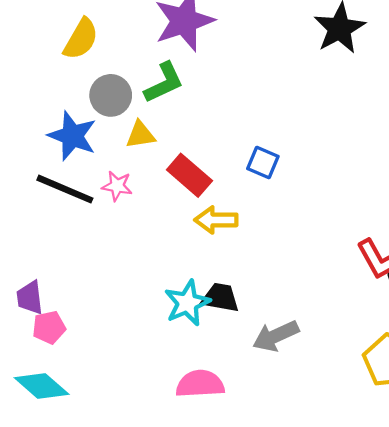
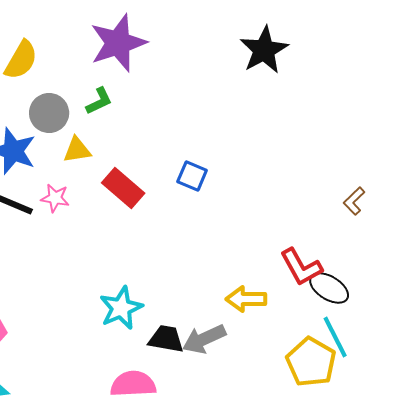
green L-shape: (164, 83) -> (99, 101), size x0.7
yellow arrow: (216, 220) -> (246, 299), moved
black trapezoid: (220, 298) -> (166, 339), moved

